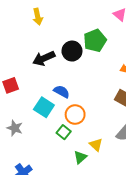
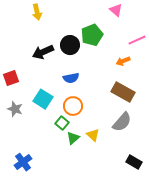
blue semicircle: (62, 92) -> (71, 78), moved, turned 140
gray star: (15, 128) -> (15, 109), moved
green triangle: (80, 157) -> (73, 138), moved

